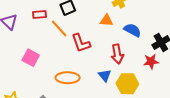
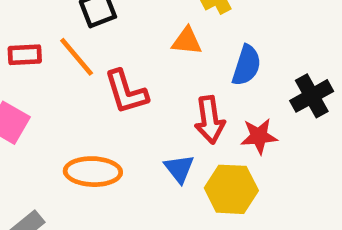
red rectangle: (40, 15) -> (25, 55), moved
blue semicircle: (132, 30) -> (246, 65), turned 78
red star: (151, 61) -> (259, 136), moved

